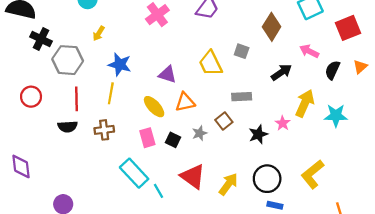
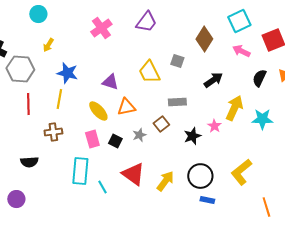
pink arrow: (309, 51) -> (241, 51), moved
black semicircle: (68, 127) -> (29, 162), moved
cyan rectangle: (134, 173) -> (80, 171), turned 48

